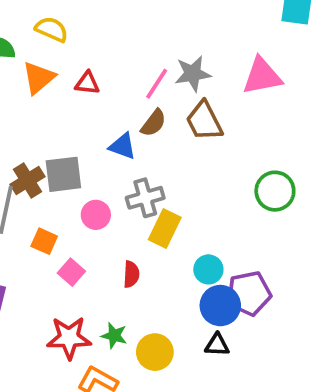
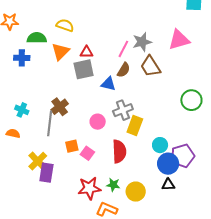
gray square: (63, 174) -> (84, 69), moved
orange square: (44, 241) -> (72, 146), moved, turned -32
red semicircle: (131, 274) -> (119, 151), size x1.6

